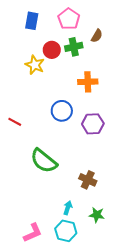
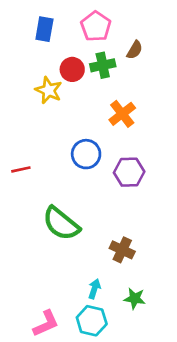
orange cross: (88, 82) -> (122, 114), turned -36
red line: (15, 122) -> (21, 169), turned -40

